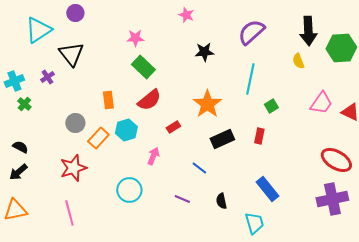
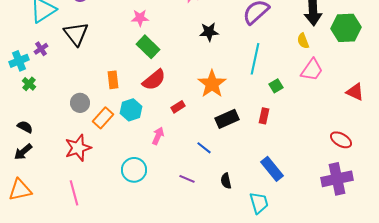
purple cross: (47, 77) -> (41, 49), moved
pink trapezoid: (321, 103) -> (312, 70), moved
red ellipse: (336, 160) -> (341, 140), size x0.7

